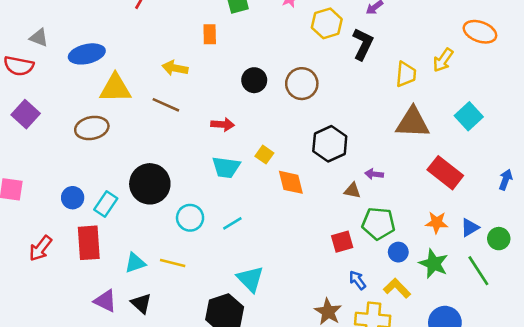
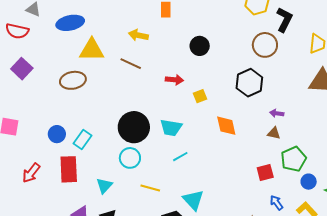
brown circle: (302, 84) -> (265, 45), moved
black hexagon: (330, 144) -> (249, 83), moved
yellow square: (264, 155) -> (200, 96), moved, turned 32
cyan trapezoid: (226, 167) -> (171, 128), moved
purple arrow: (374, 174) -> (277, 113), moved
black circle: (150, 184) -> (134, 127), moved
cyan circle: (190, 218) -> (130, 158), moved
green pentagon: (378, 223) -> (294, 159), turned -30
cyan triangle: (135, 263) -> (104, 186), turned -30
yellow line: (173, 263) -> (150, 188), moved

